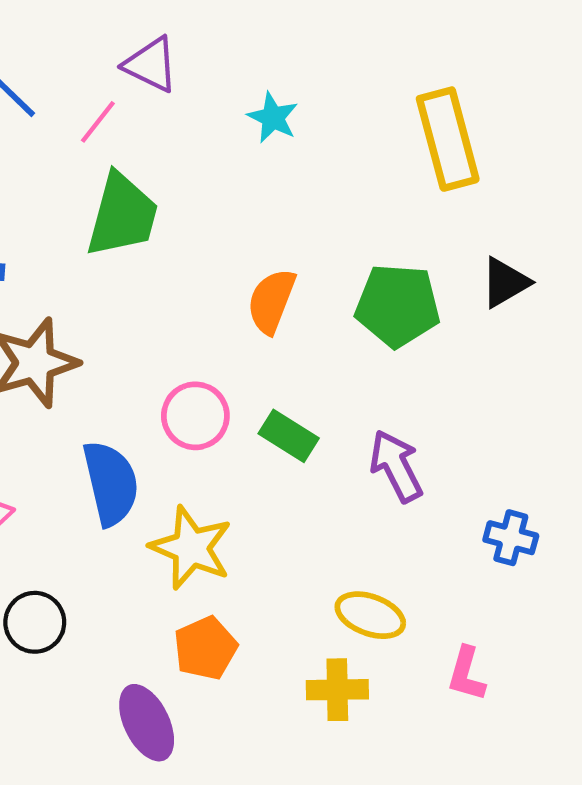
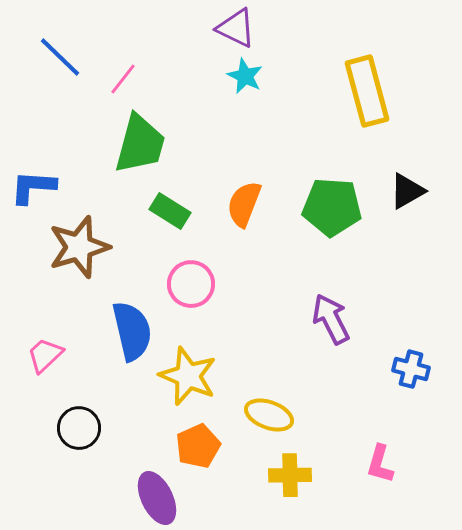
purple triangle: (151, 65) -> (236, 28), moved
green rectangle: (289, 436) -> (170, 211), moved
yellow ellipse: (370, 615) -> (269, 415), moved

